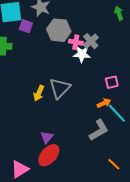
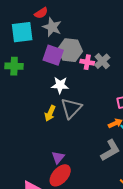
purple square: (26, 26) -> (53, 55), moved, size x1.5
white star: (82, 54) -> (60, 85), moved

